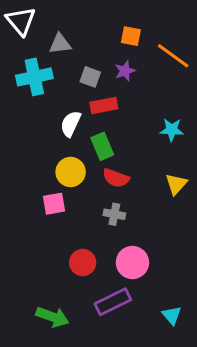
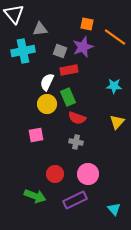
purple star: (125, 71) -> (83, 47), size x1.5
yellow circle: (71, 172) -> (47, 104), moved
green arrow: (52, 317) -> (35, 196), moved

